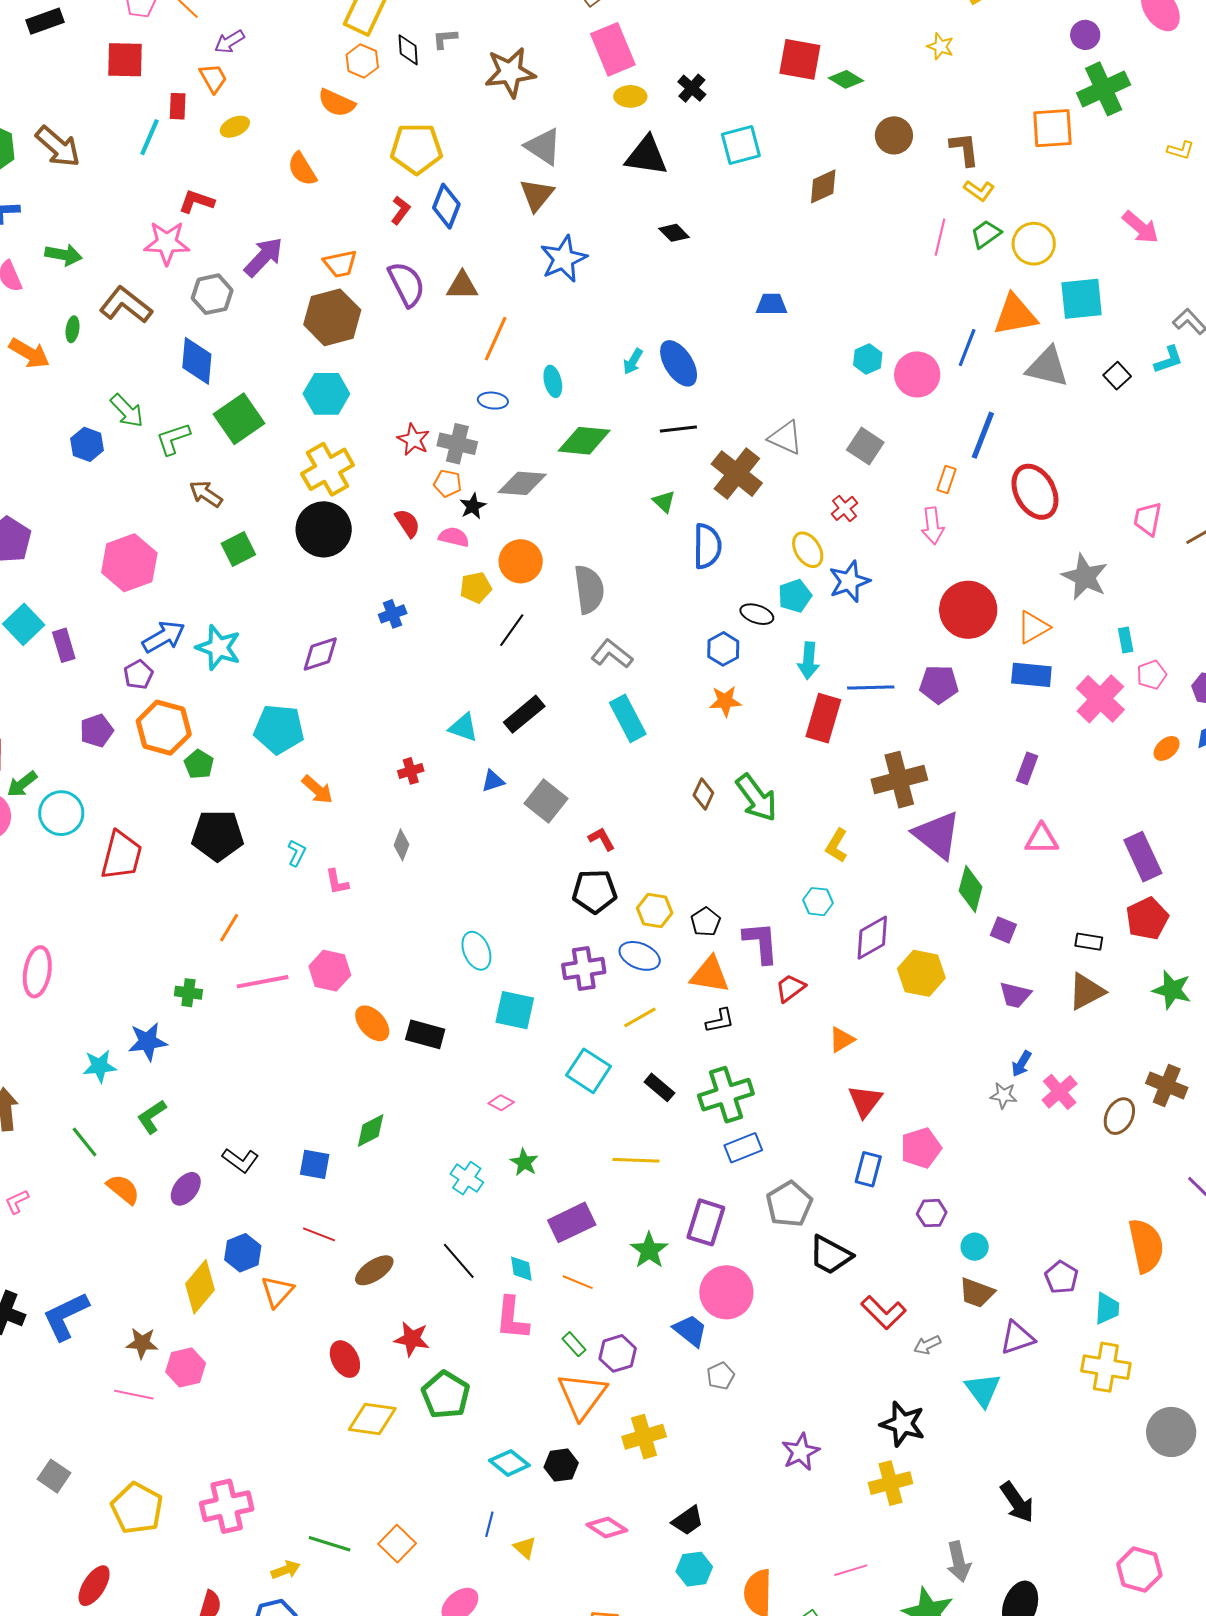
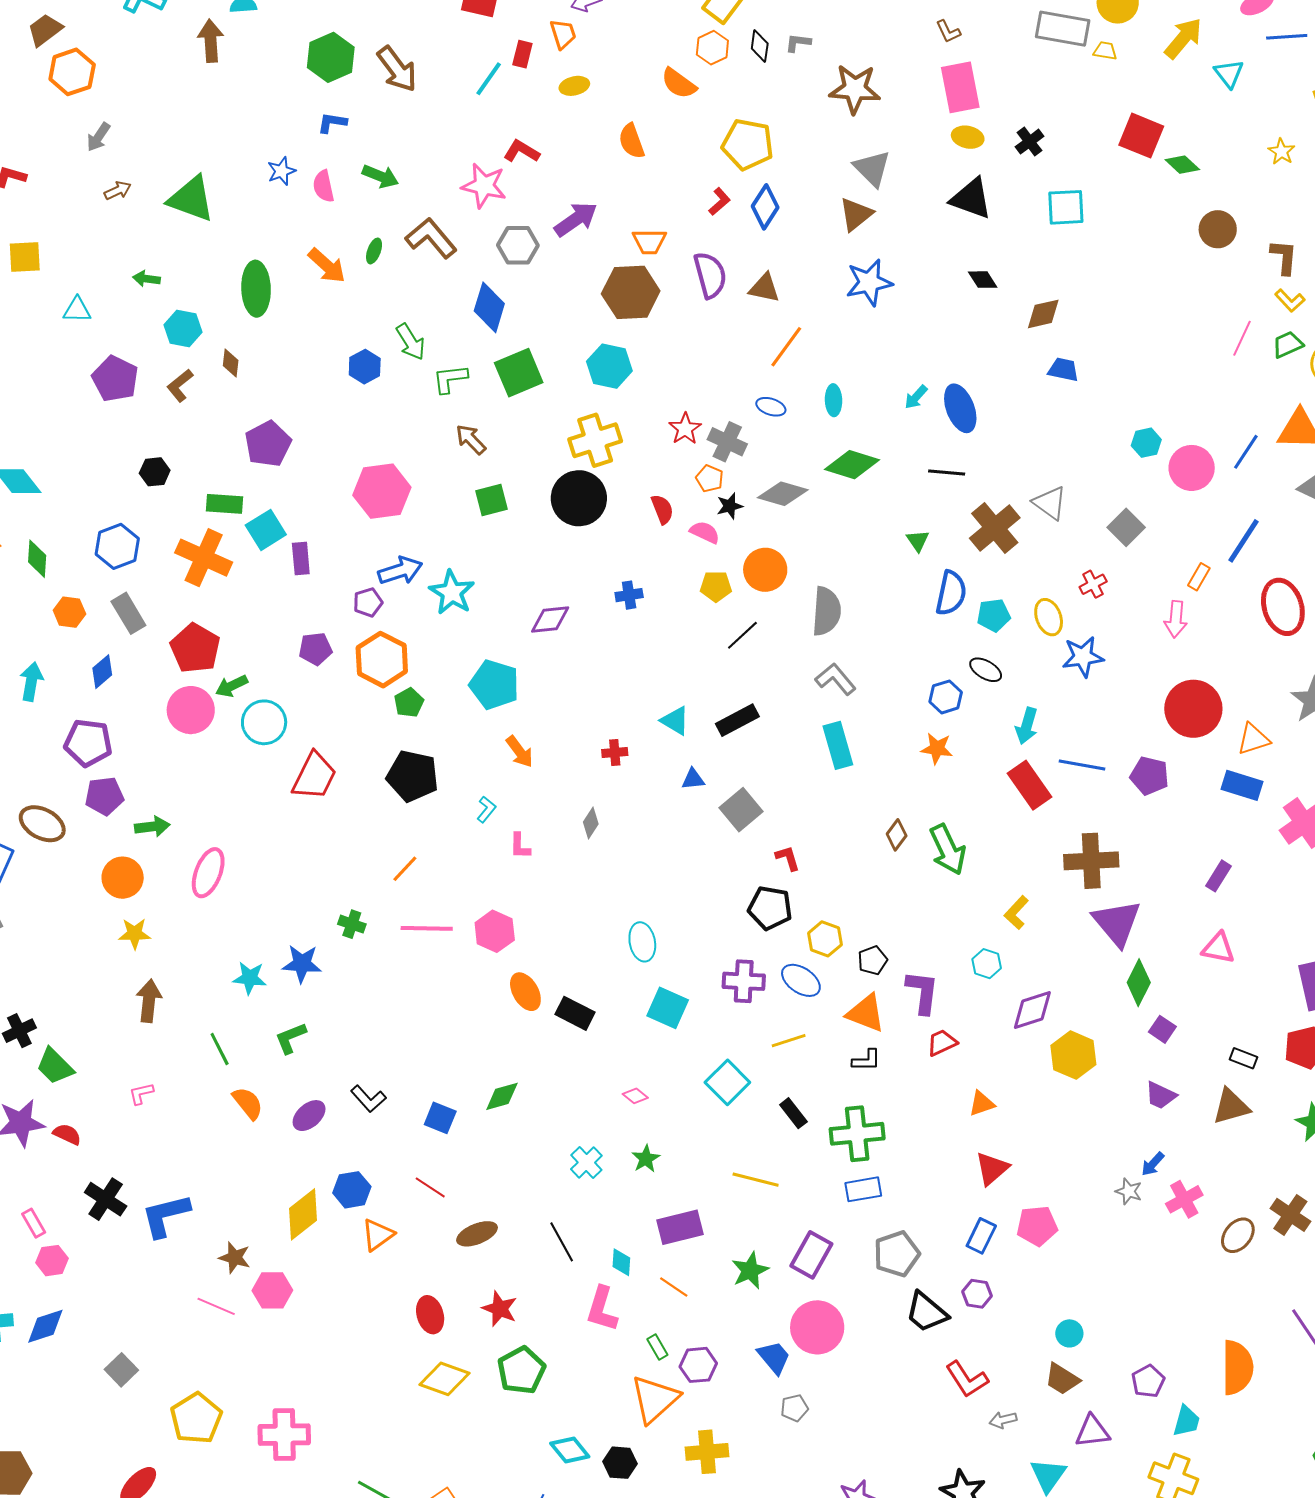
brown diamond: (823, 186) -> (1043, 314), moved
cyan pentagon: (795, 596) -> (994, 615), moved
red rectangle: (823, 718) -> (1029, 785), turned -63
purple hexagon: (932, 1213) -> (977, 1294), moved

